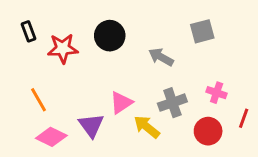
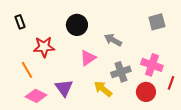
gray square: (202, 31) -> (157, 22), moved
red star: (63, 48) -> (44, 47), moved
pink cross: (217, 93) -> (152, 65), size x1.5
pink triangle: (121, 103) -> (88, 58), moved

